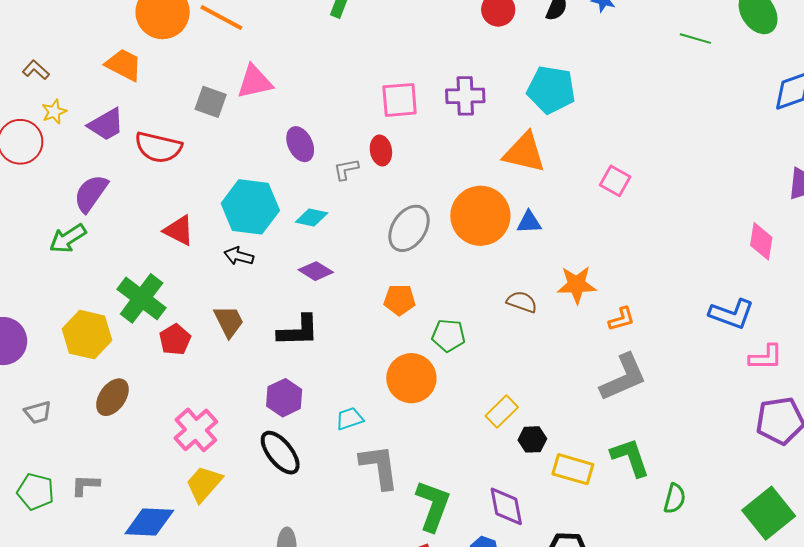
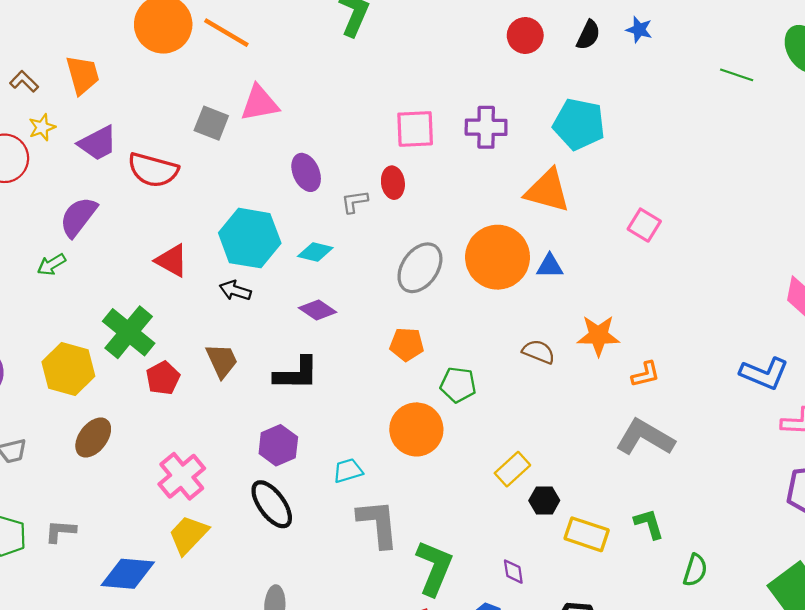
orange trapezoid: (124, 65) -> (83, 75), moved, turned 45
green arrow: (68, 238) -> (51, 265), size x0.7
gray L-shape: (623, 377) -> (645, 437), turned -128
green L-shape: (630, 457) -> (649, 524), size x0.7
purple diamond: (506, 506) -> (513, 572), size x0.6

